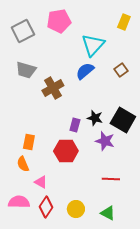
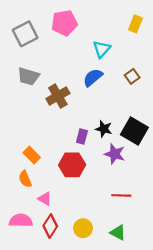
cyan triangle: (93, 45) -> (102, 49), size x0.7
orange rectangle: (29, 142) -> (32, 155), turned -56

